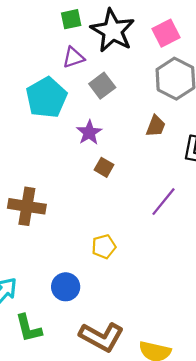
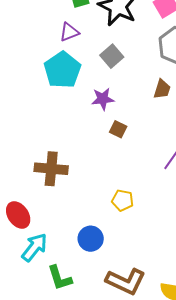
purple triangle: (73, 57) -> (69, 32), moved
purple star: (89, 132) -> (103, 99), turned 30
yellow pentagon: (104, 247) -> (122, 200), turned 30

